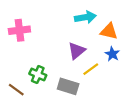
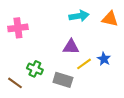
orange triangle: (109, 31) -> (110, 19), moved
purple triangle: (77, 51) -> (71, 47), turned 42
blue star: (112, 54) -> (104, 59), moved

